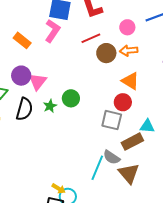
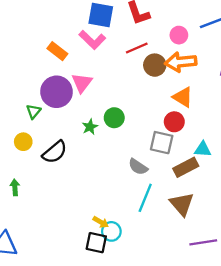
pink L-shape: (52, 31) -> (92, 40), turned 100
orange arrow: (129, 51) -> (181, 62), size x1.5
purple circle: (21, 76) -> (56, 92), size x1.4
pink triangle: (38, 81) -> (82, 83), moved
black semicircle: (24, 109) -> (55, 152), moved, turned 35
gray semicircle: (112, 157) -> (138, 167), moved

